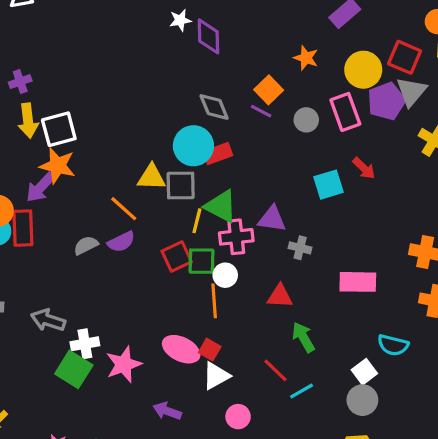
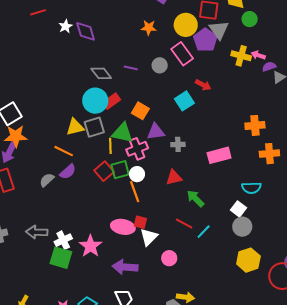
orange square: (269, 90) -> (140, 111), moved
purple arrow: (167, 411) -> (125, 267), size x1.4

